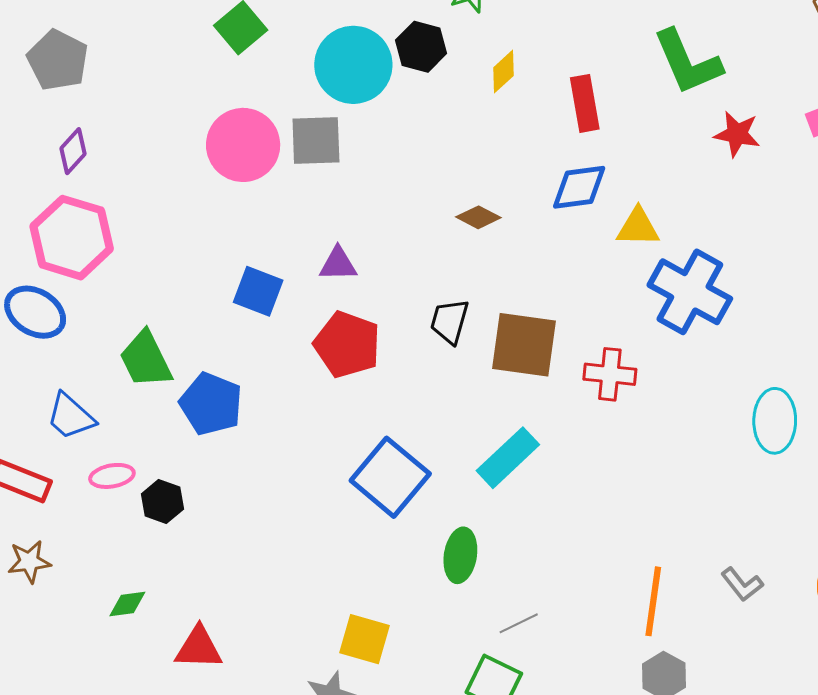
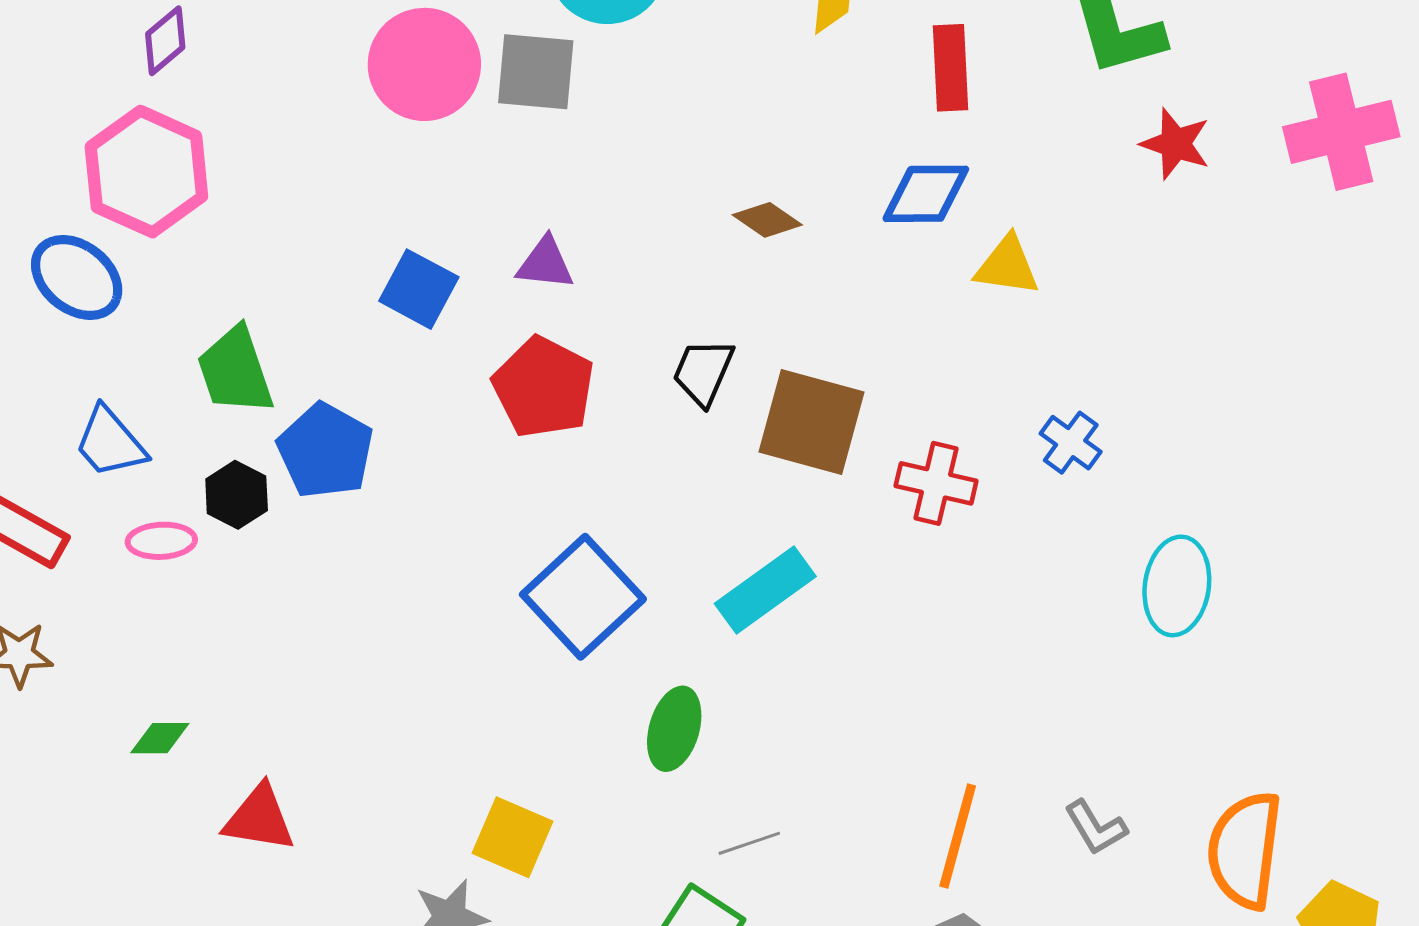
blue cross: (690, 292) -> (1071, 443), moved, size x0.5
black hexagon: (162, 502) -> (237, 495), moved

